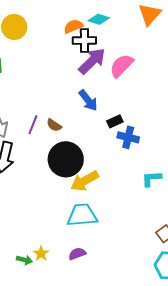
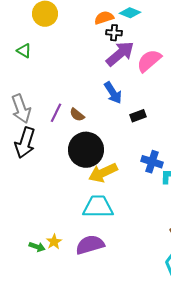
black cross: (84, 40) -> (114, 33), size x0.7
blue cross: (128, 137) -> (152, 162), moved
purple semicircle: (77, 254) -> (90, 245), size x1.6

